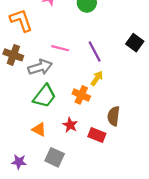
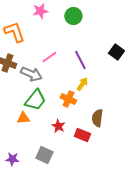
pink line: (60, 48) -> (49, 57), turned -49
gray arrow: (40, 67) -> (31, 74), turned 40
orange triangle: (39, 129) -> (23, 118), moved, turned -32

